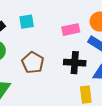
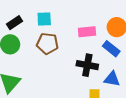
brown pentagon: (33, 63) -> (47, 44), moved, turned -30

